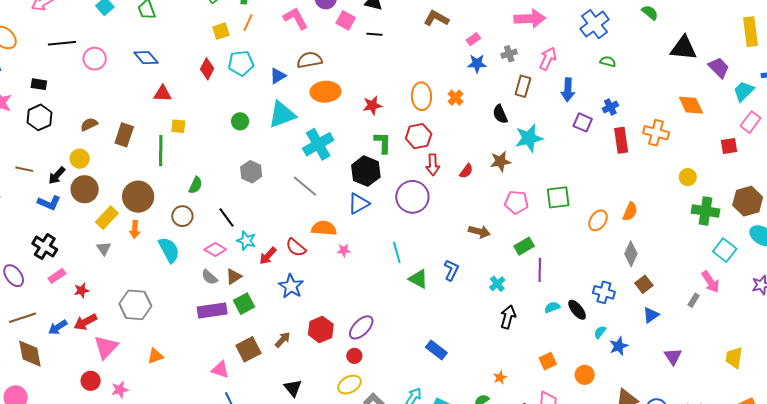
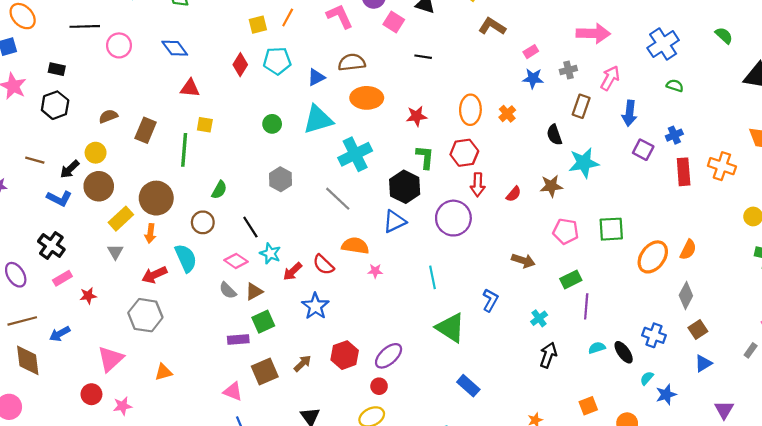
black line: (374, 34) -> (423, 57), moved
orange ellipse: (598, 220) -> (653, 257), size x1.4
green triangle: (418, 279) -> (450, 328), moved, size x1.4
purple rectangle: (212, 311) -> (238, 340), moved, size x0.7
red arrow: (85, 322) -> (154, 275), moved

